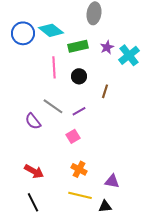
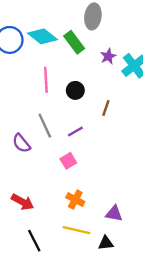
green rectangle: (78, 46) -> (74, 42), moved, turned 66
gray line: (53, 106) -> (45, 126), turned 30
black line: (33, 202) -> (34, 241), moved

